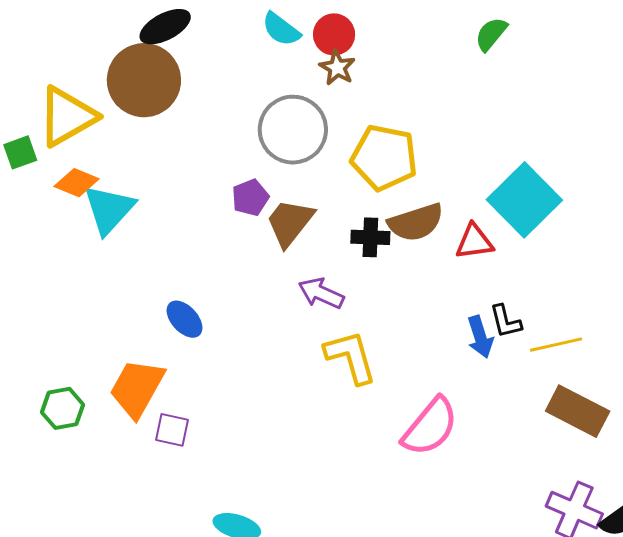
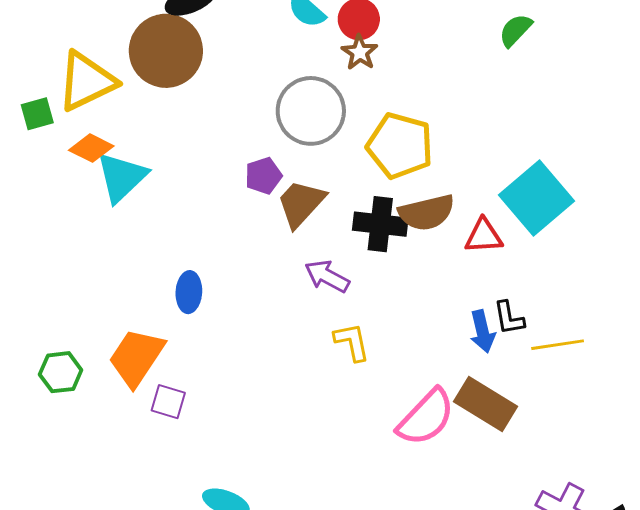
black cross: (370, 237) -> (380, 224), size x1.4
blue ellipse: (185, 319) -> (189, 292), turned 42
yellow L-shape: (351, 357) -> (352, 342), size x0.7
brown rectangle: (578, 411) -> (486, 404), moved

